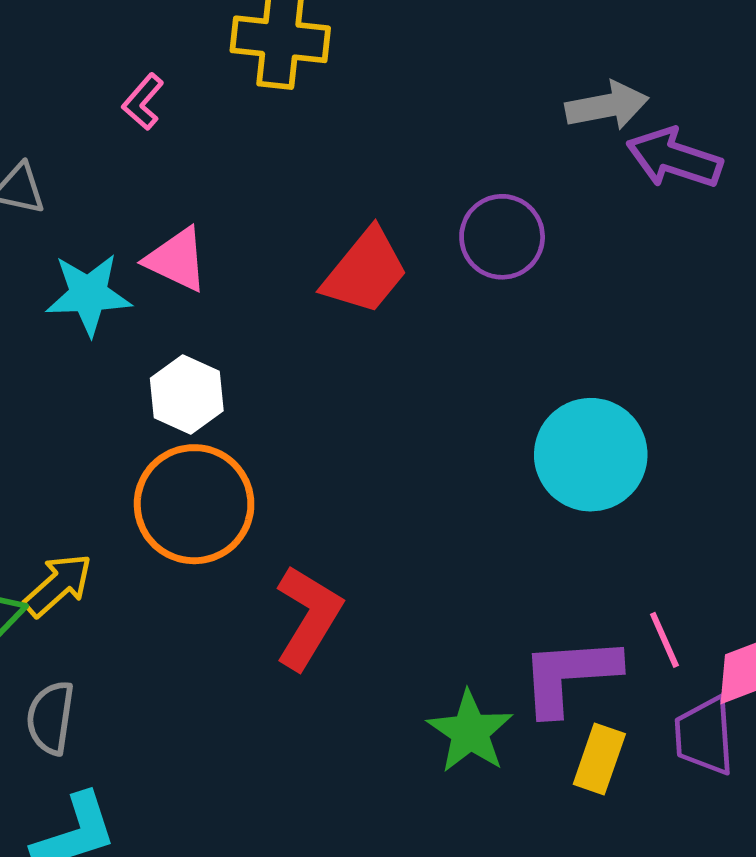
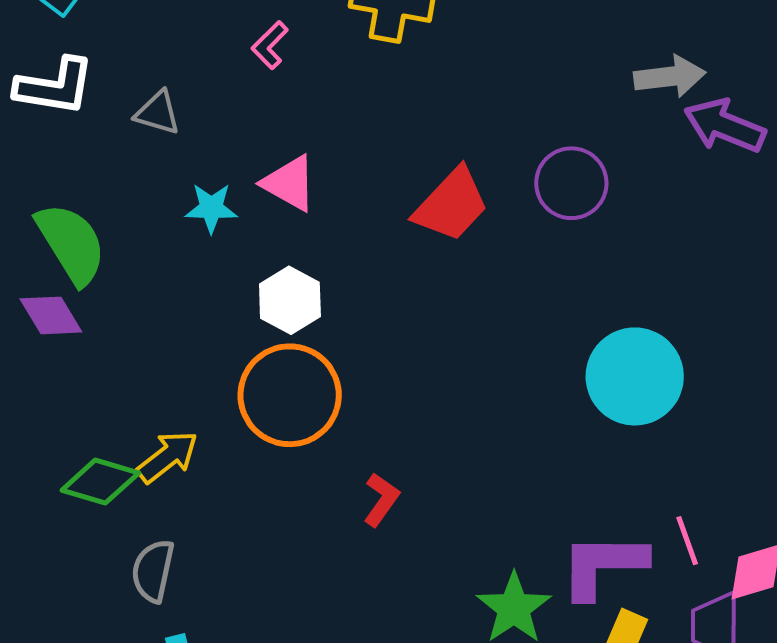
cyan star: (89, 294) -> (211, 208), size x0.7
red L-shape: (308, 617) -> (381, 500), size x0.6

